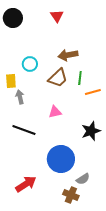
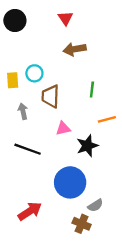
brown arrow: (68, 55) -> (75, 49), moved
brown trapezoid: (58, 78) -> (51, 96), moved, turned 135
yellow rectangle: (11, 81) -> (13, 80), moved
orange line: (93, 92) -> (107, 119), moved
black star: (91, 131) -> (87, 146), moved

